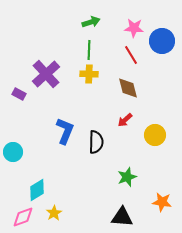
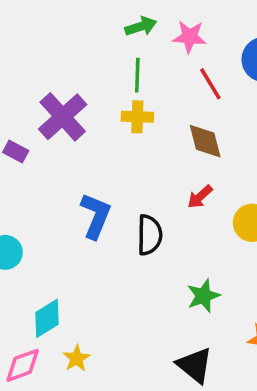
pink star: (134, 28) -> (189, 37), moved
black triangle: (122, 217) -> (195, 365), turned 35

